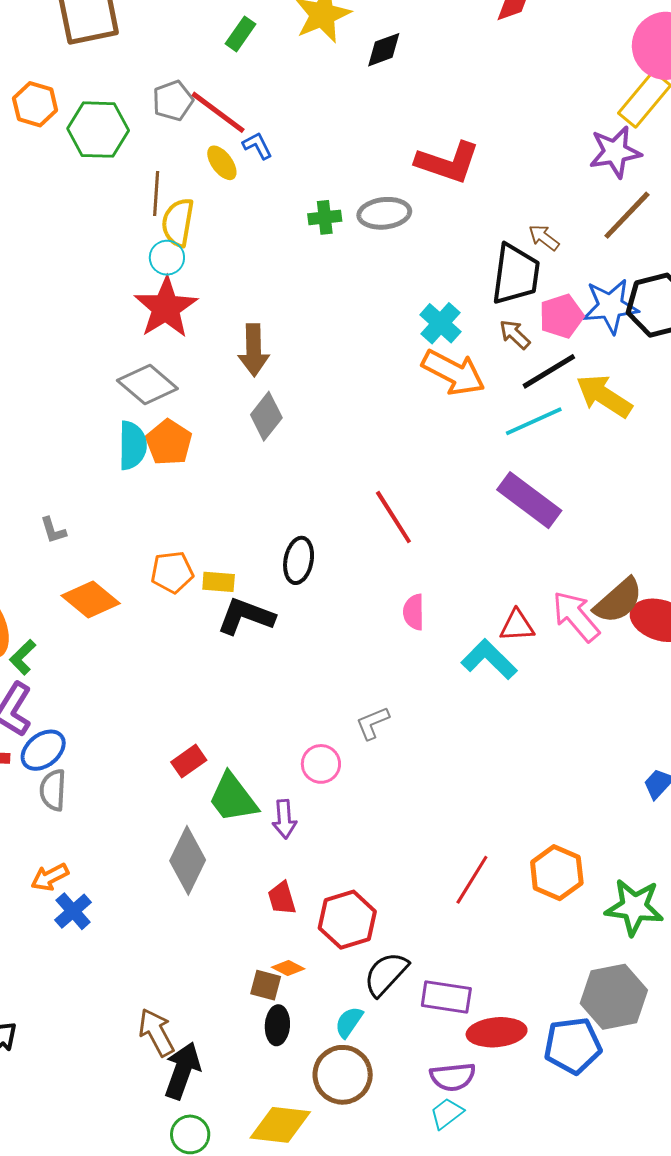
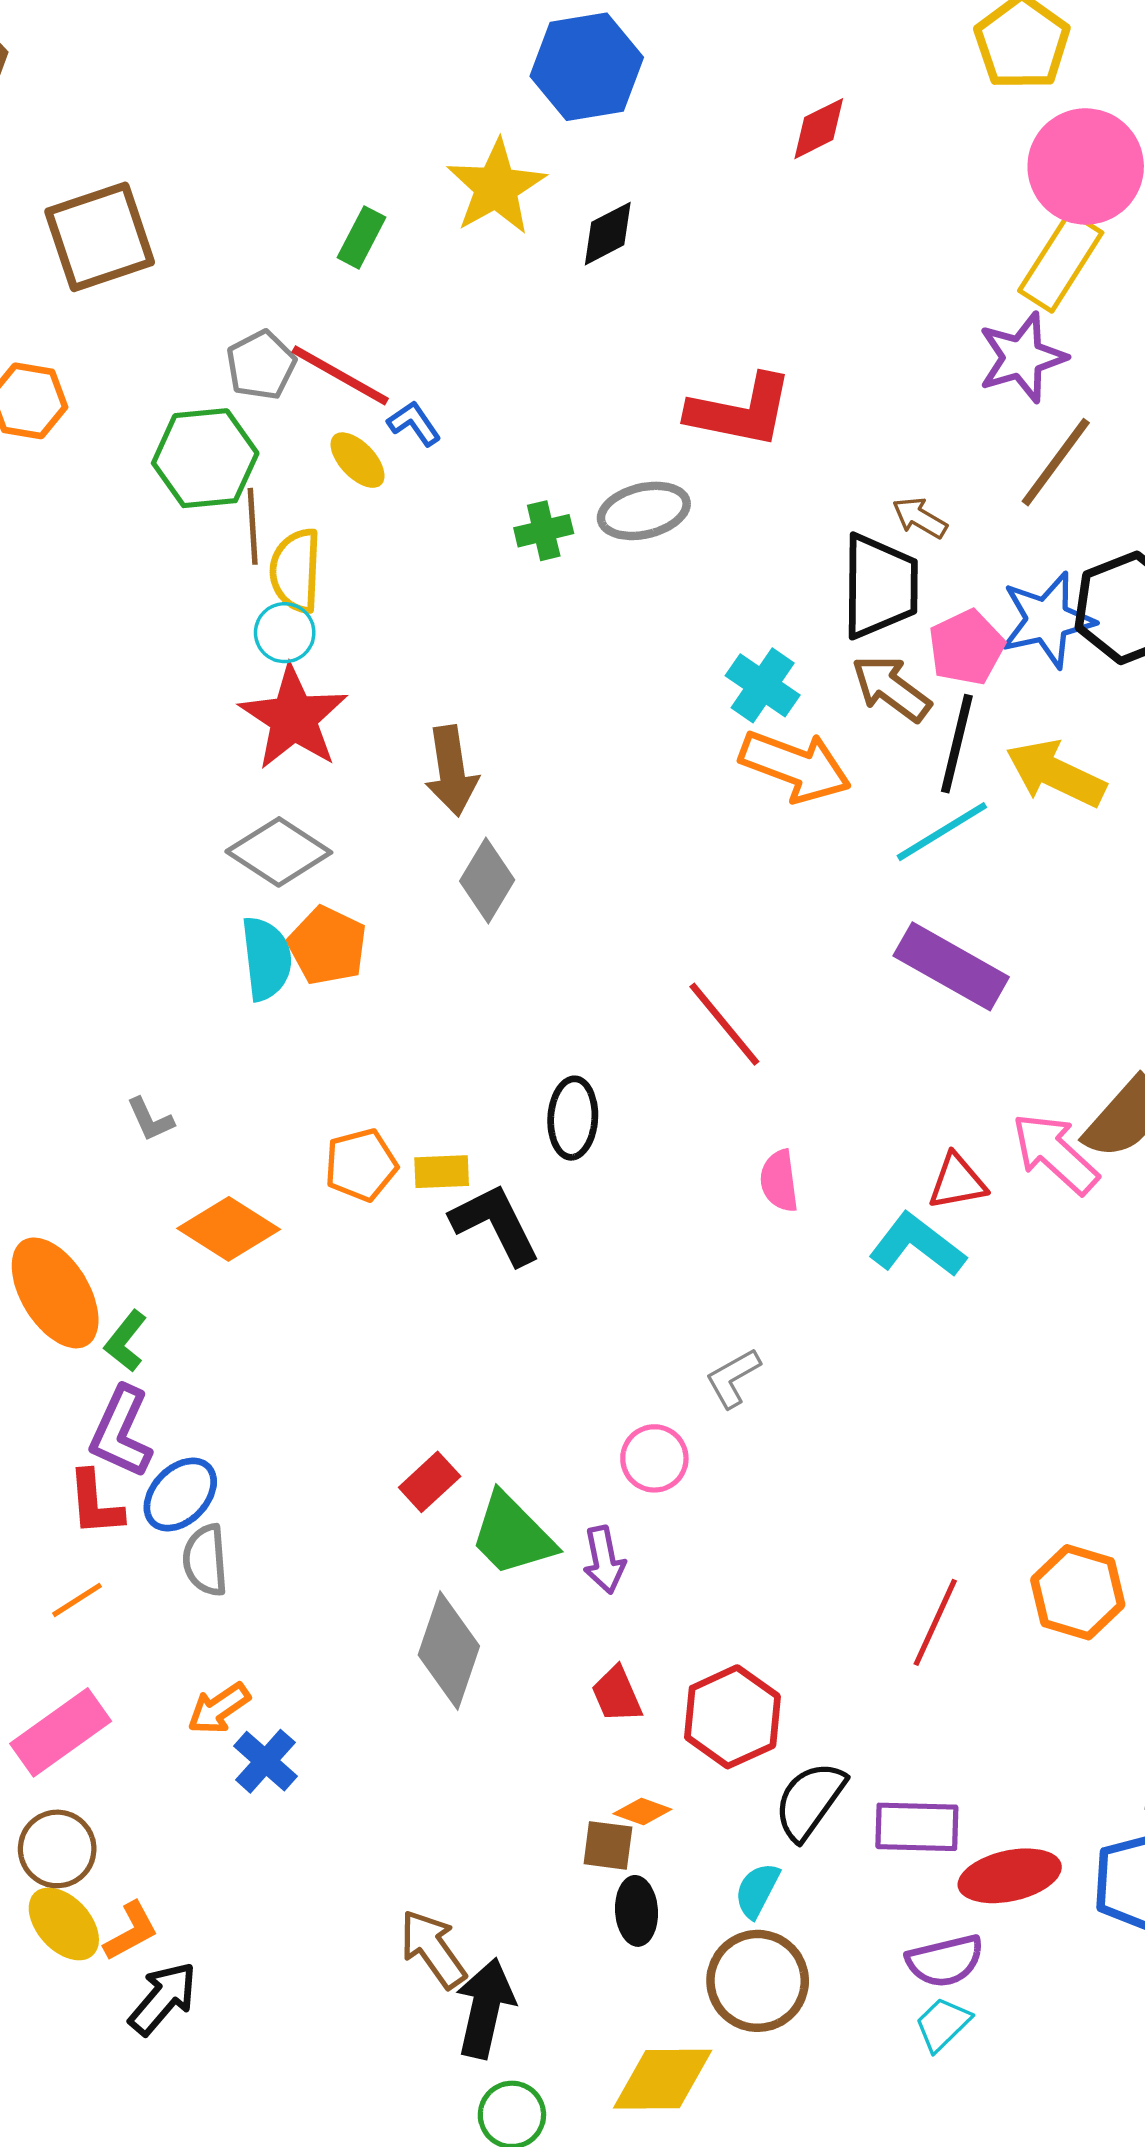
green hexagon: (98, 130) -> (205, 458), moved
brown arrow: (515, 334) -> (891, 688), size x1.4
black line: (549, 371) -> (957, 744), turned -38
black L-shape: (246, 616) -> (495, 1224), turned 50

